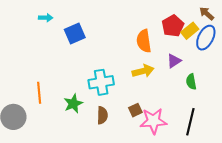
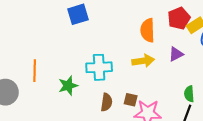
green semicircle: (191, 82) -> (189, 94), moved
brown square: (135, 110) -> (131, 100), turned 32
brown semicircle: (102, 115) -> (107, 102), moved

